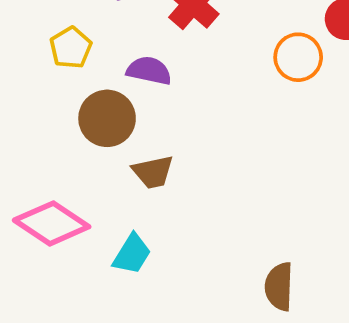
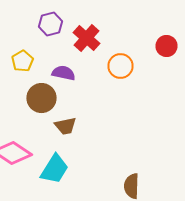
orange circle: (298, 57) -> (120, 66), moved
cyan trapezoid: (132, 254) -> (54, 169), size x1.4

